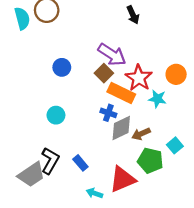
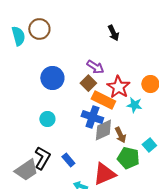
purple arrow: (112, 55) -> (95, 67), size x0.7
blue circle: (62, 67) -> (52, 78), size x1.5
blue cross: (108, 113) -> (92, 117), size x1.5
brown arrow: (141, 134) -> (120, 135), turned -91

